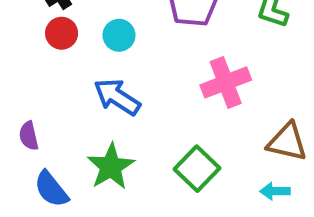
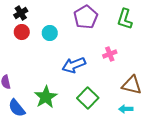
pink cross: (226, 82) -> (110, 54), moved, size x0.6
blue arrow: (117, 97) -> (74, 65), moved, turned -55

